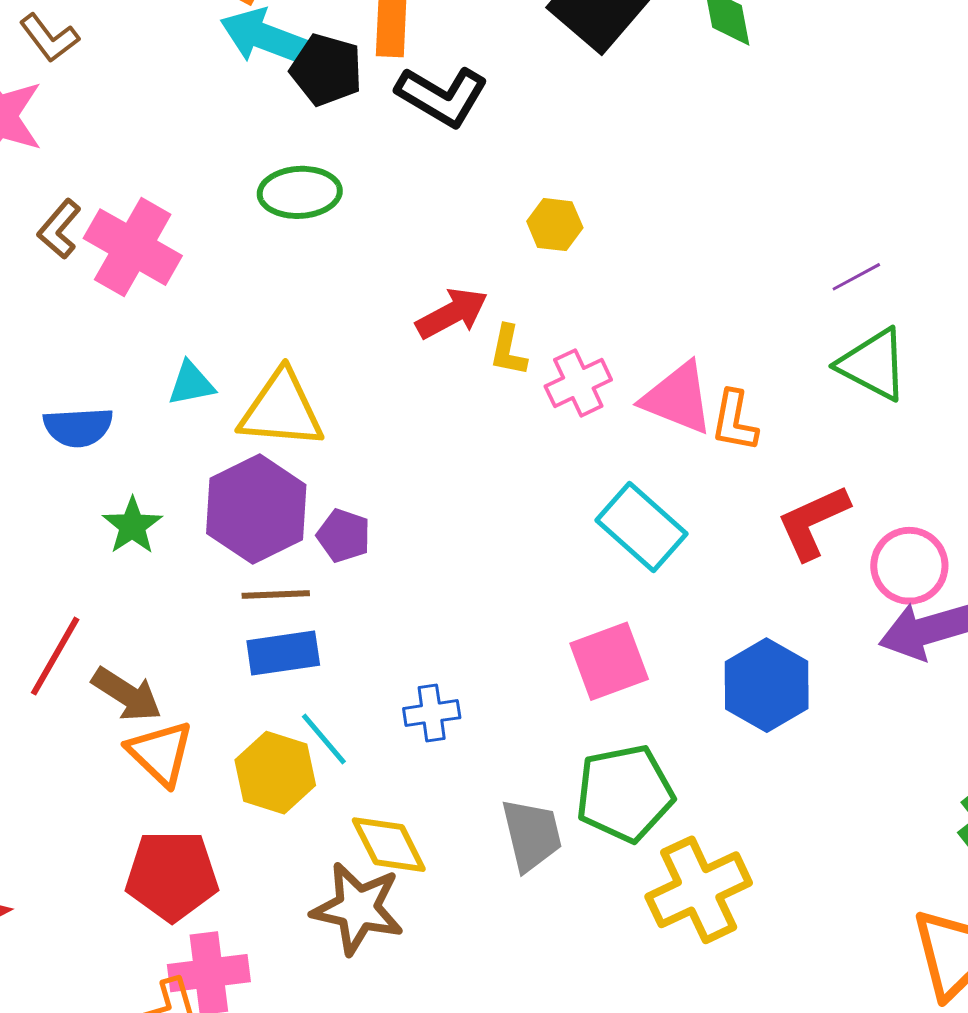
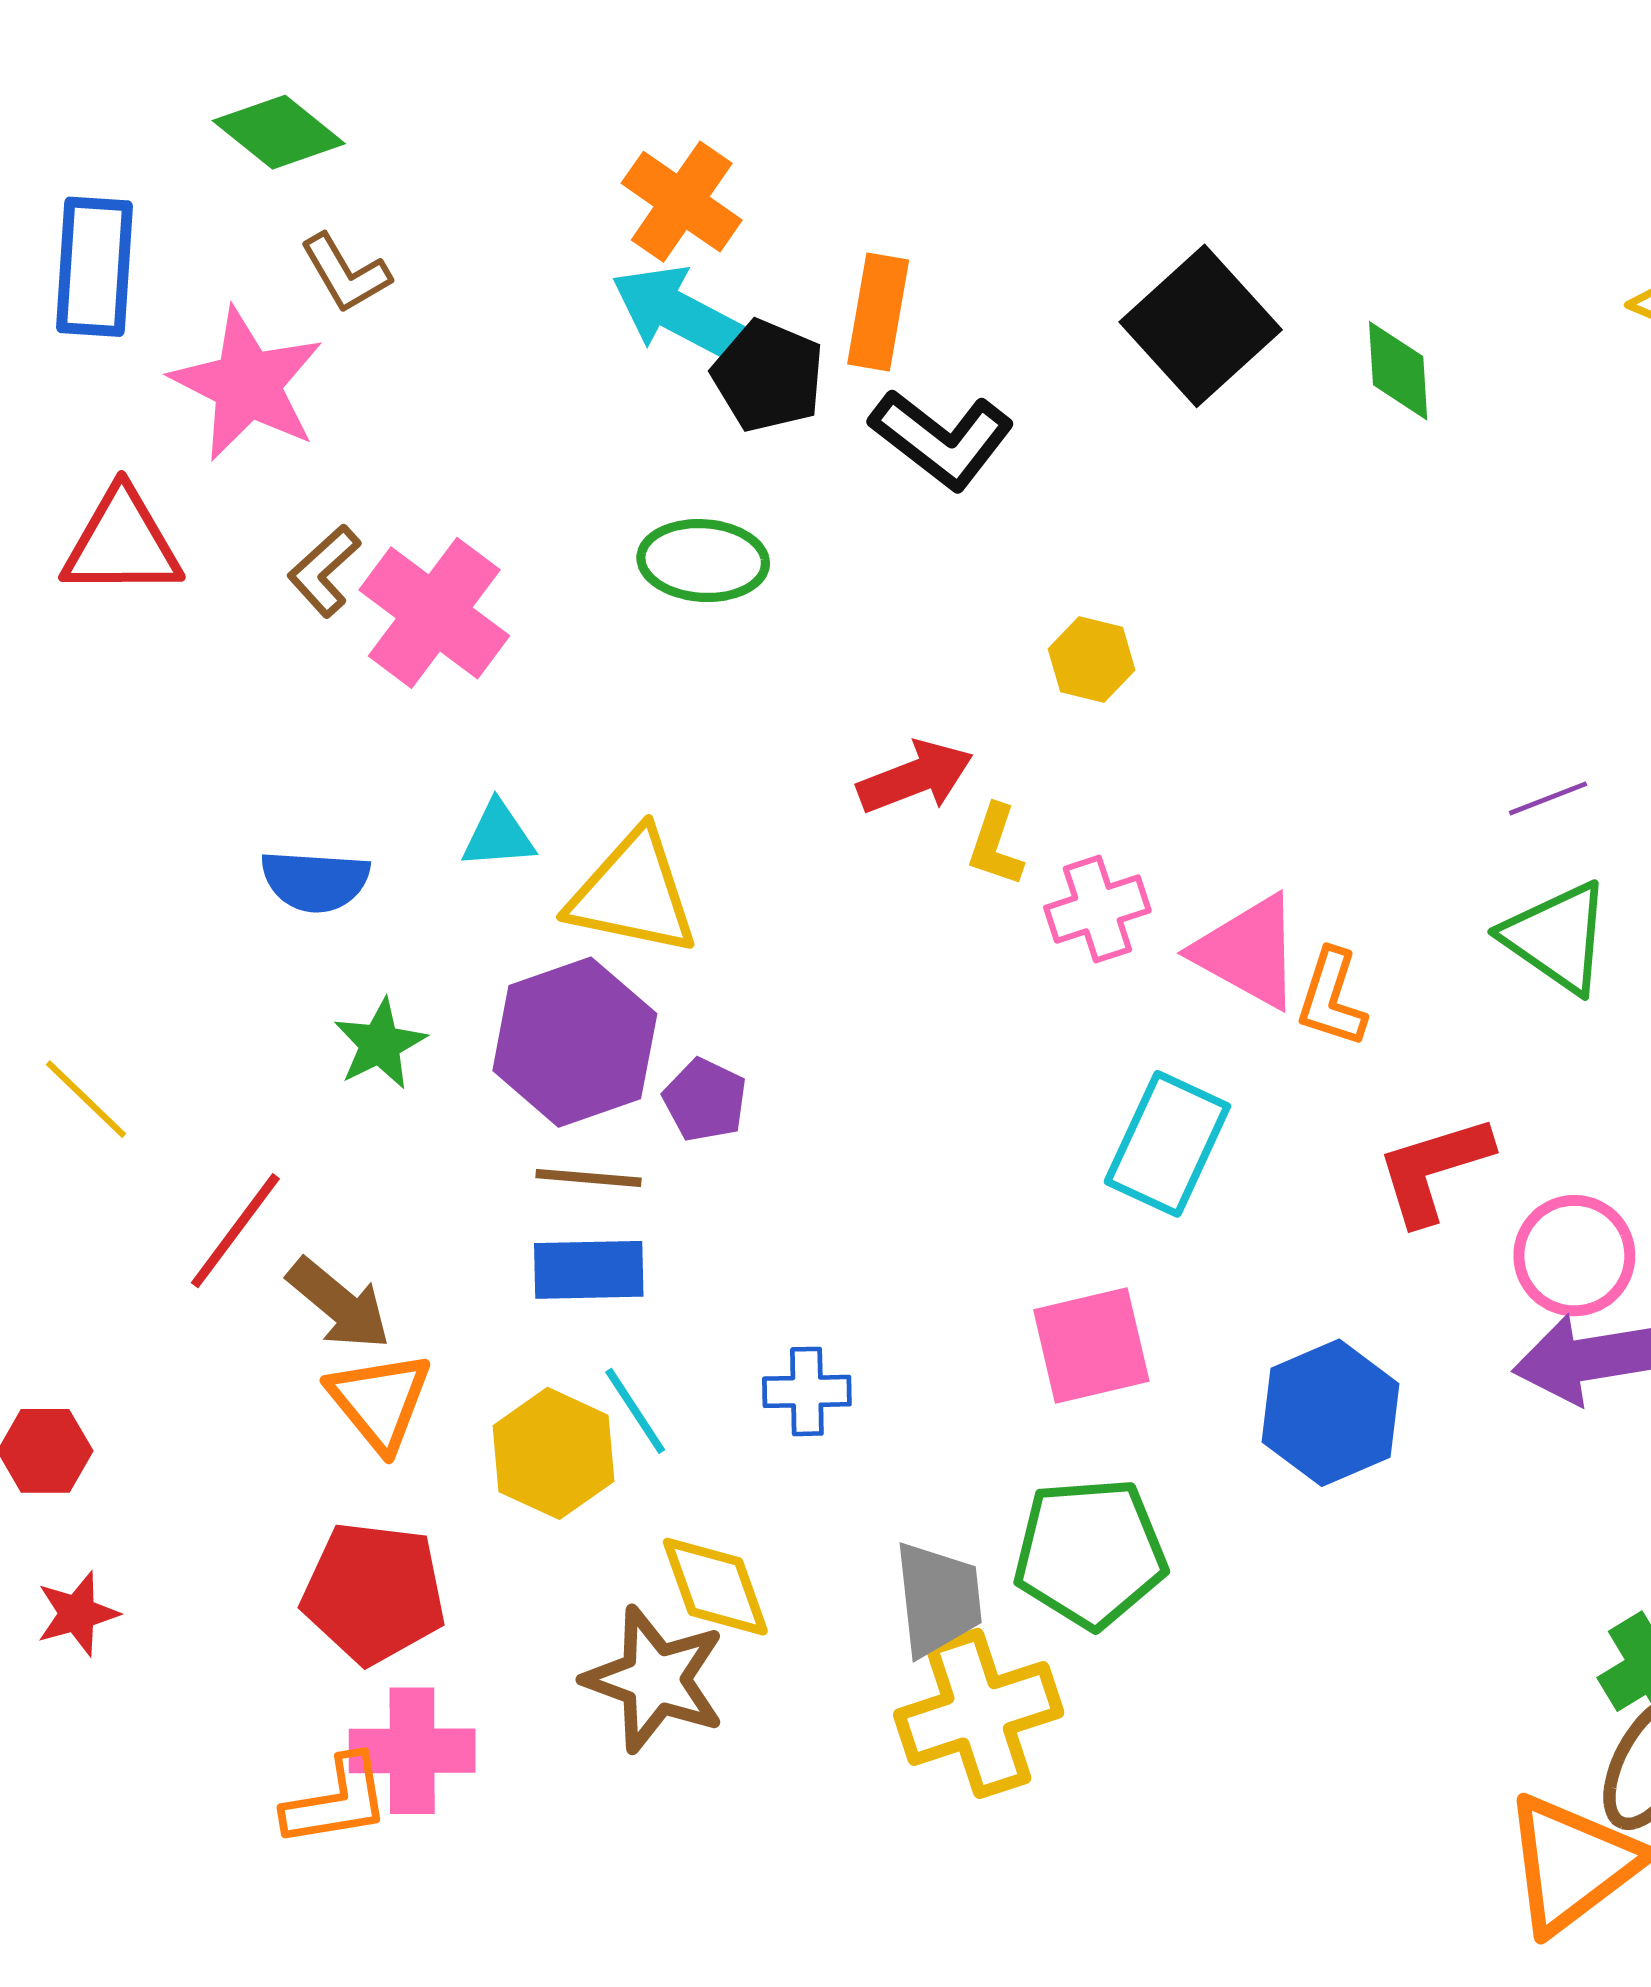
cyan rectangle: (641, 527) -> (1167, 1144), turned 66
yellow cross: (699, 890) -> (979, 1713), moved

